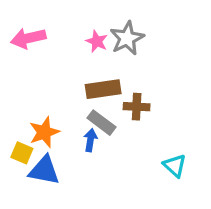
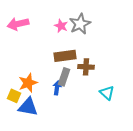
gray rectangle: (102, 123) -> (64, 77), turned 72
cyan triangle: (175, 166) -> (107, 93), moved

